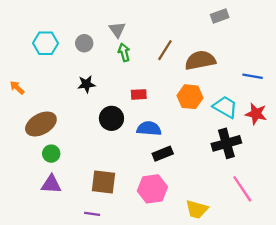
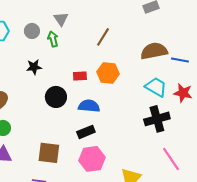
green arrow: (124, 52) -> (53, 39), moved
brown semicircle: (200, 60) -> (154, 51), moved
orange hexagon: (190, 97) -> (108, 73), moved
black rectangle: (163, 154) -> (86, 132), moved

